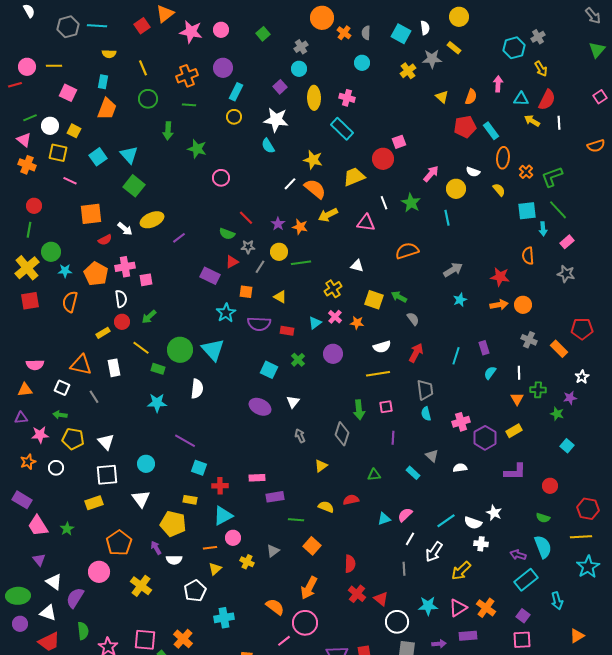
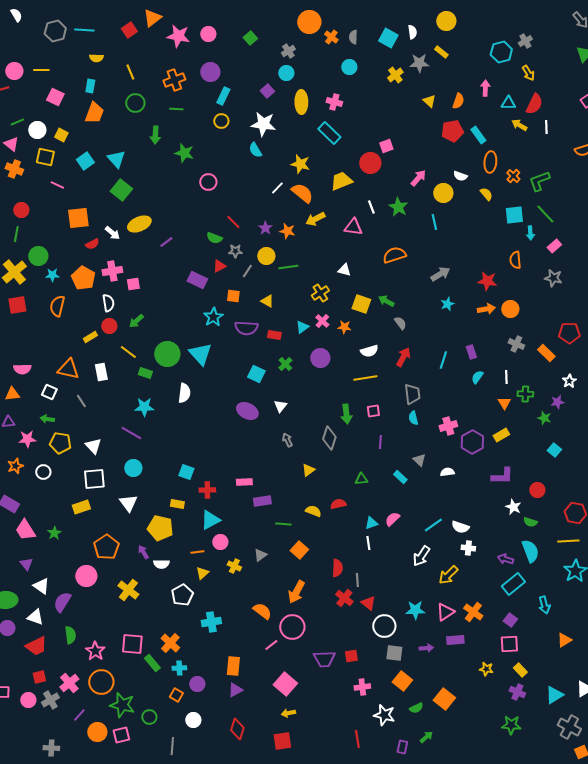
purple line: (185, 441) -> (131, 433), moved
white star: (494, 513) -> (513, 507), moved
white line: (410, 539) -> (368, 543), moved, turned -40
gray line: (404, 569) -> (357, 580), moved

